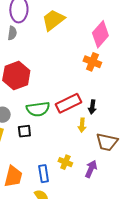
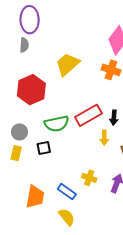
yellow trapezoid: (53, 20) -> (68, 64), moved
blue rectangle: (44, 174) -> (67, 192), turned -42

